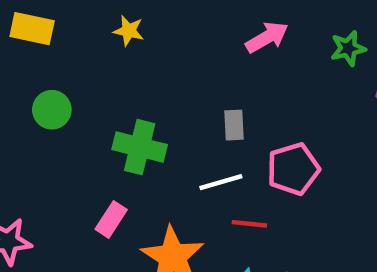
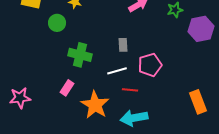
green circle: (52, 110) -> (57, 23), moved

